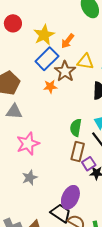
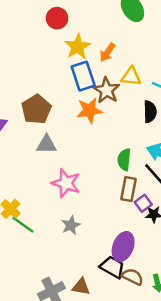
red circle: (13, 23) -> (57, 18), moved
blue rectangle: (47, 59) -> (83, 76), turned -60
orange star: (50, 87) -> (89, 110), size x1.5
pink star: (28, 144) -> (66, 183), turned -30

